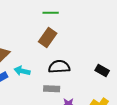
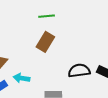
black semicircle: (59, 67) -> (79, 71), moved

